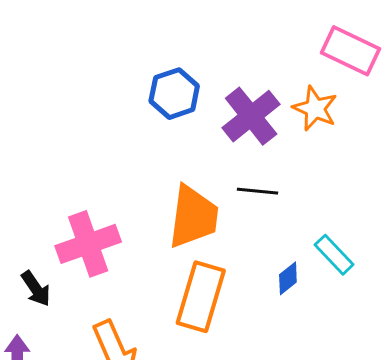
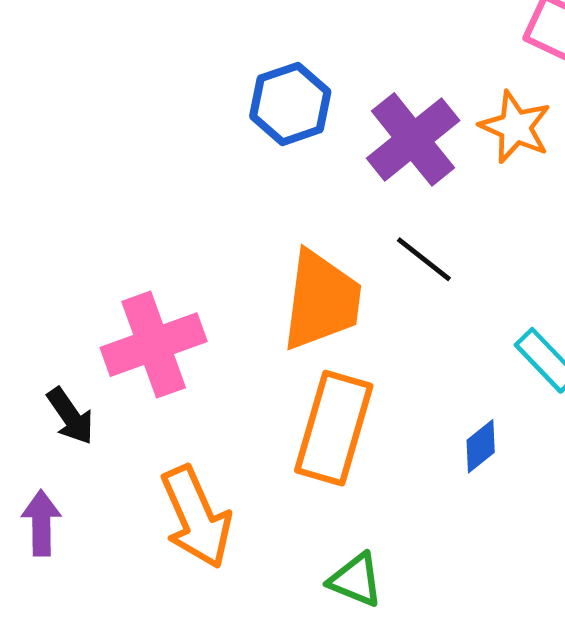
black line: (258, 191) -> (424, 259), turned 33
blue diamond: (288, 278) -> (481, 446), moved

